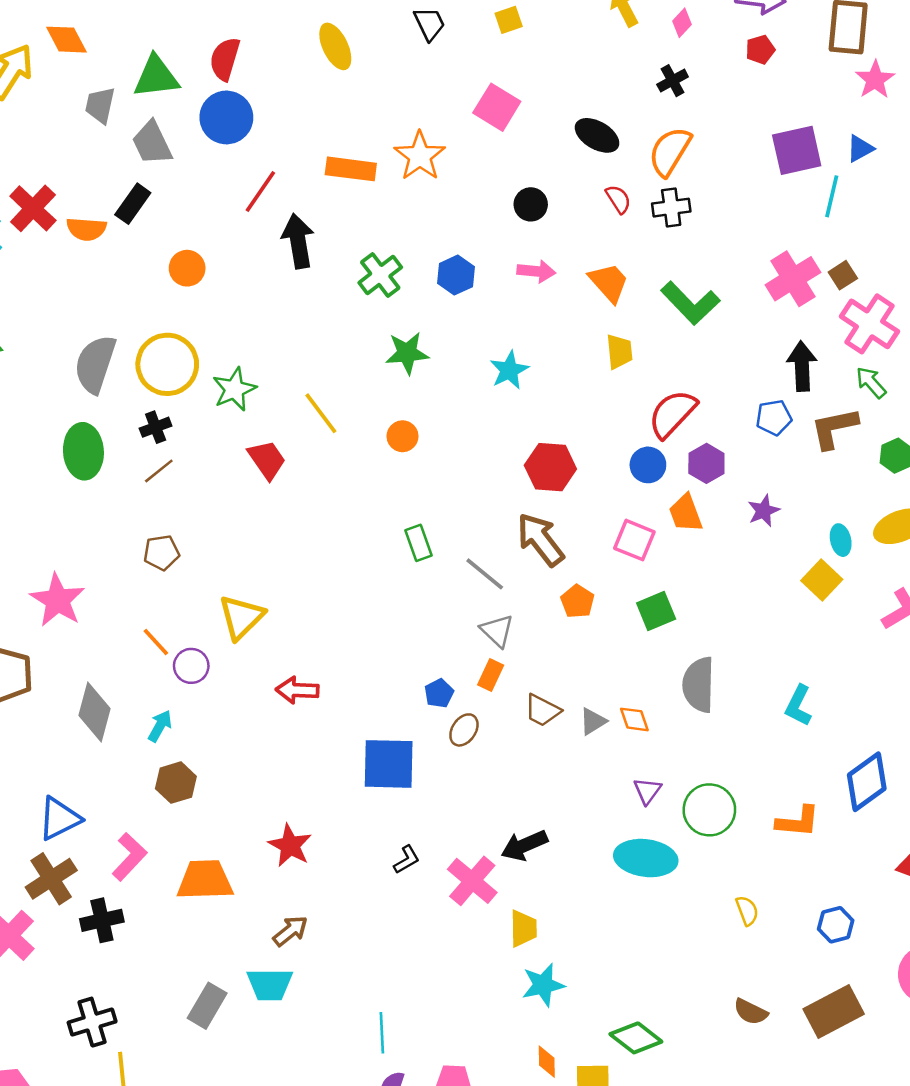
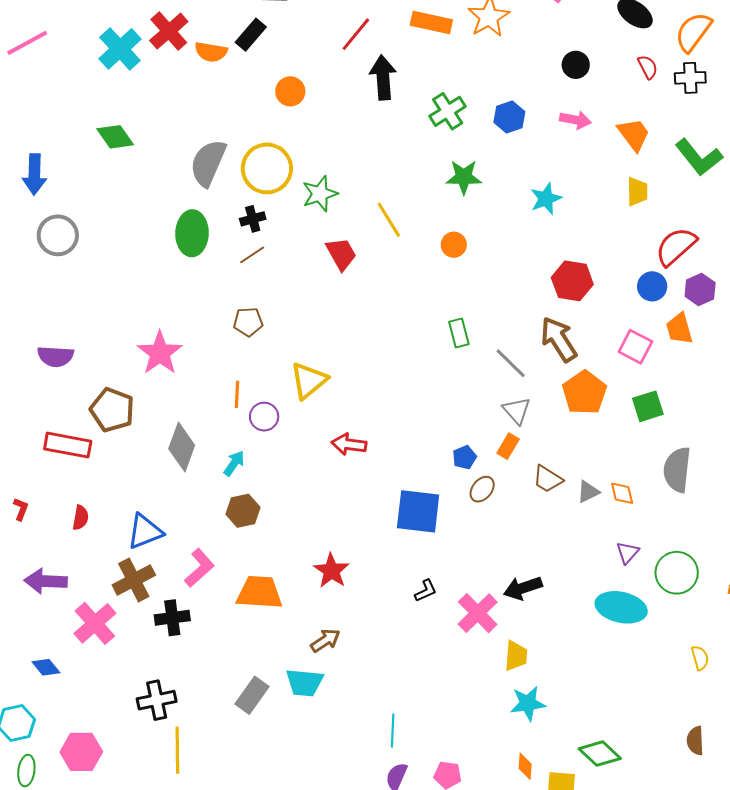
orange pentagon: (577, 601) -> (584, 393), size x1.6
orange line: (156, 642) -> (237, 394), turned 40
brown semicircle: (751, 1012) -> (695, 741), turned 56

